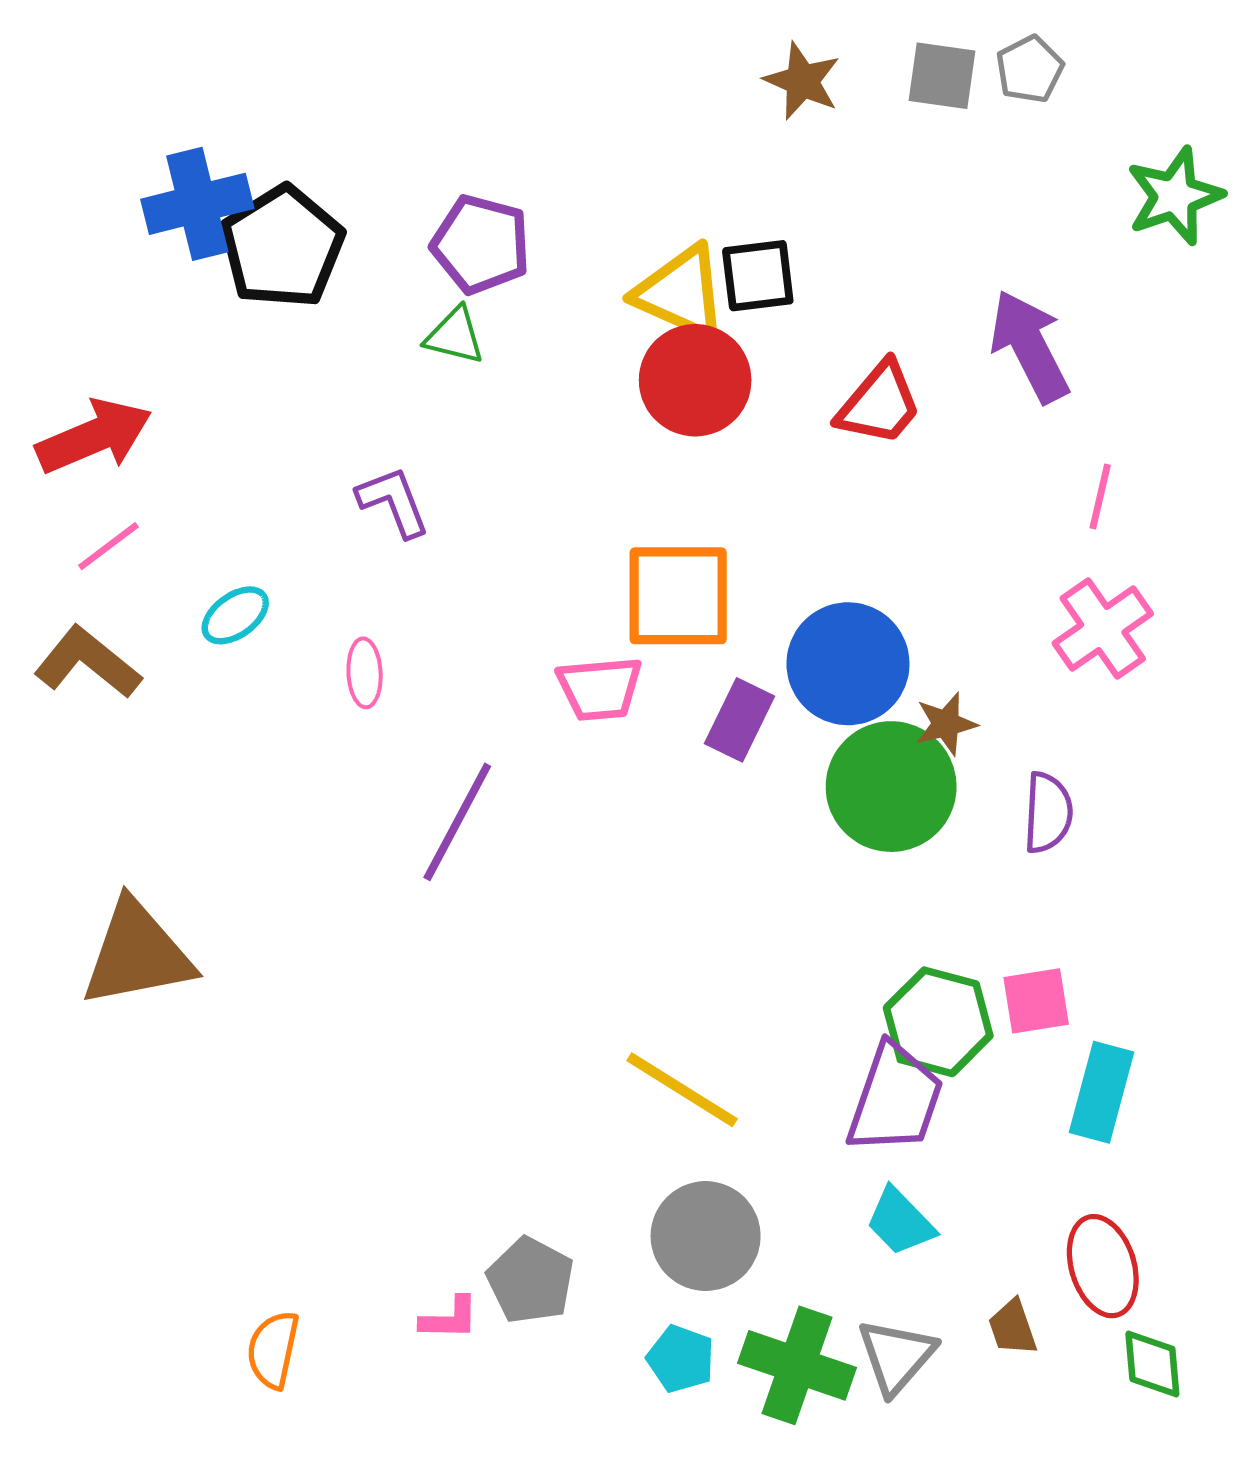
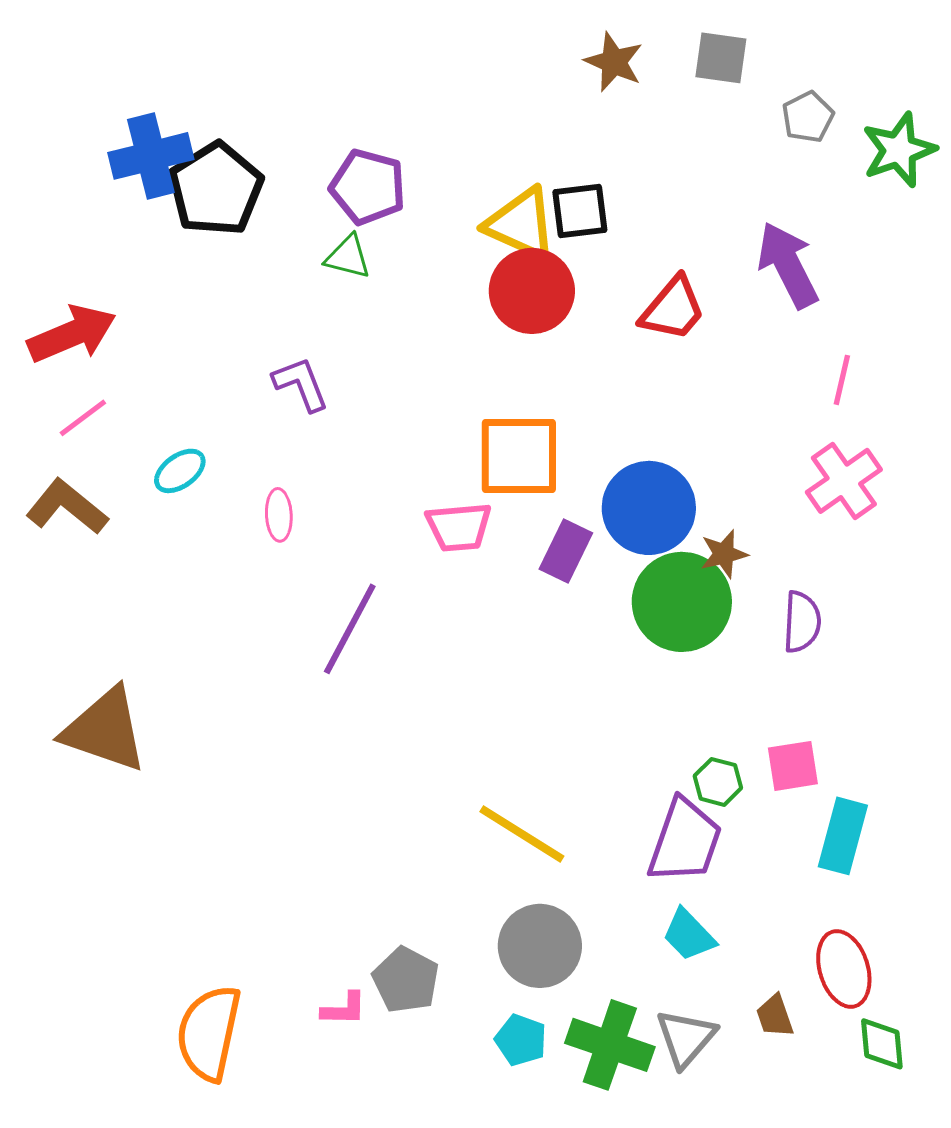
gray pentagon: (1030, 69) -> (808, 117), moved
brown triangle: (137, 954) -> (105, 730), turned 30
green hexagon: (938, 1022) -> (718, 782), size x0.6
orange semicircle: (273, 1350) -> (209, 1033), size x1.6

